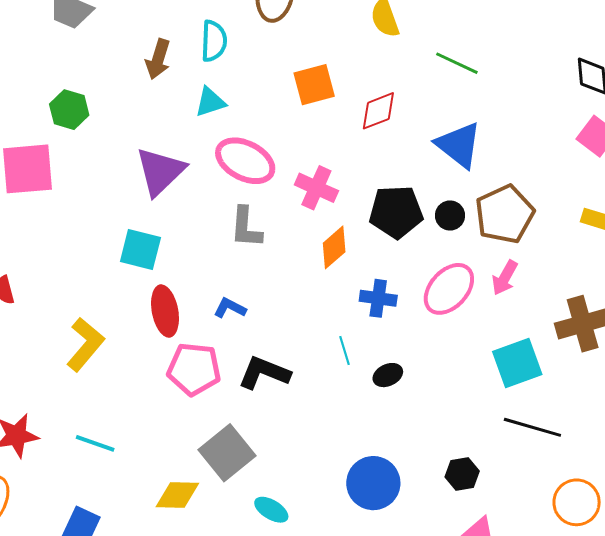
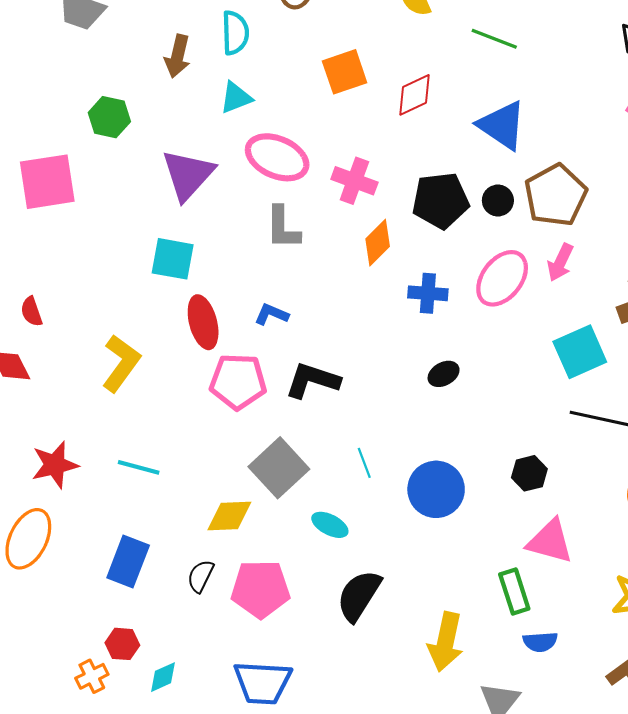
green hexagon: (69, 110) -> (109, 117), moved
cyan line: (345, 350) -> (364, 463), moved

